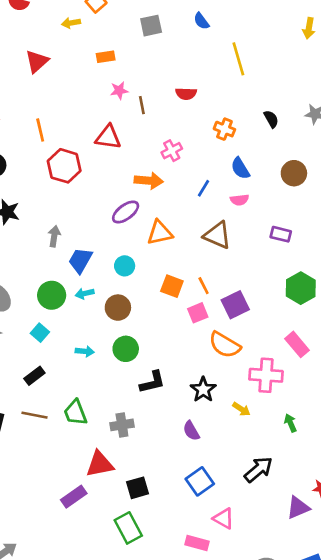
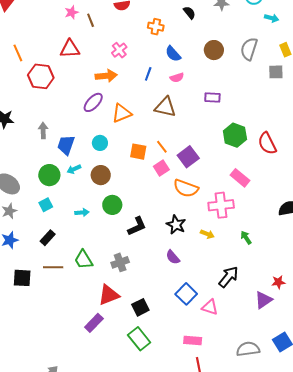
cyan square: (40, 333) -> (46, 205), turned 32
pink triangle: (224, 518) -> (210, 307), moved

